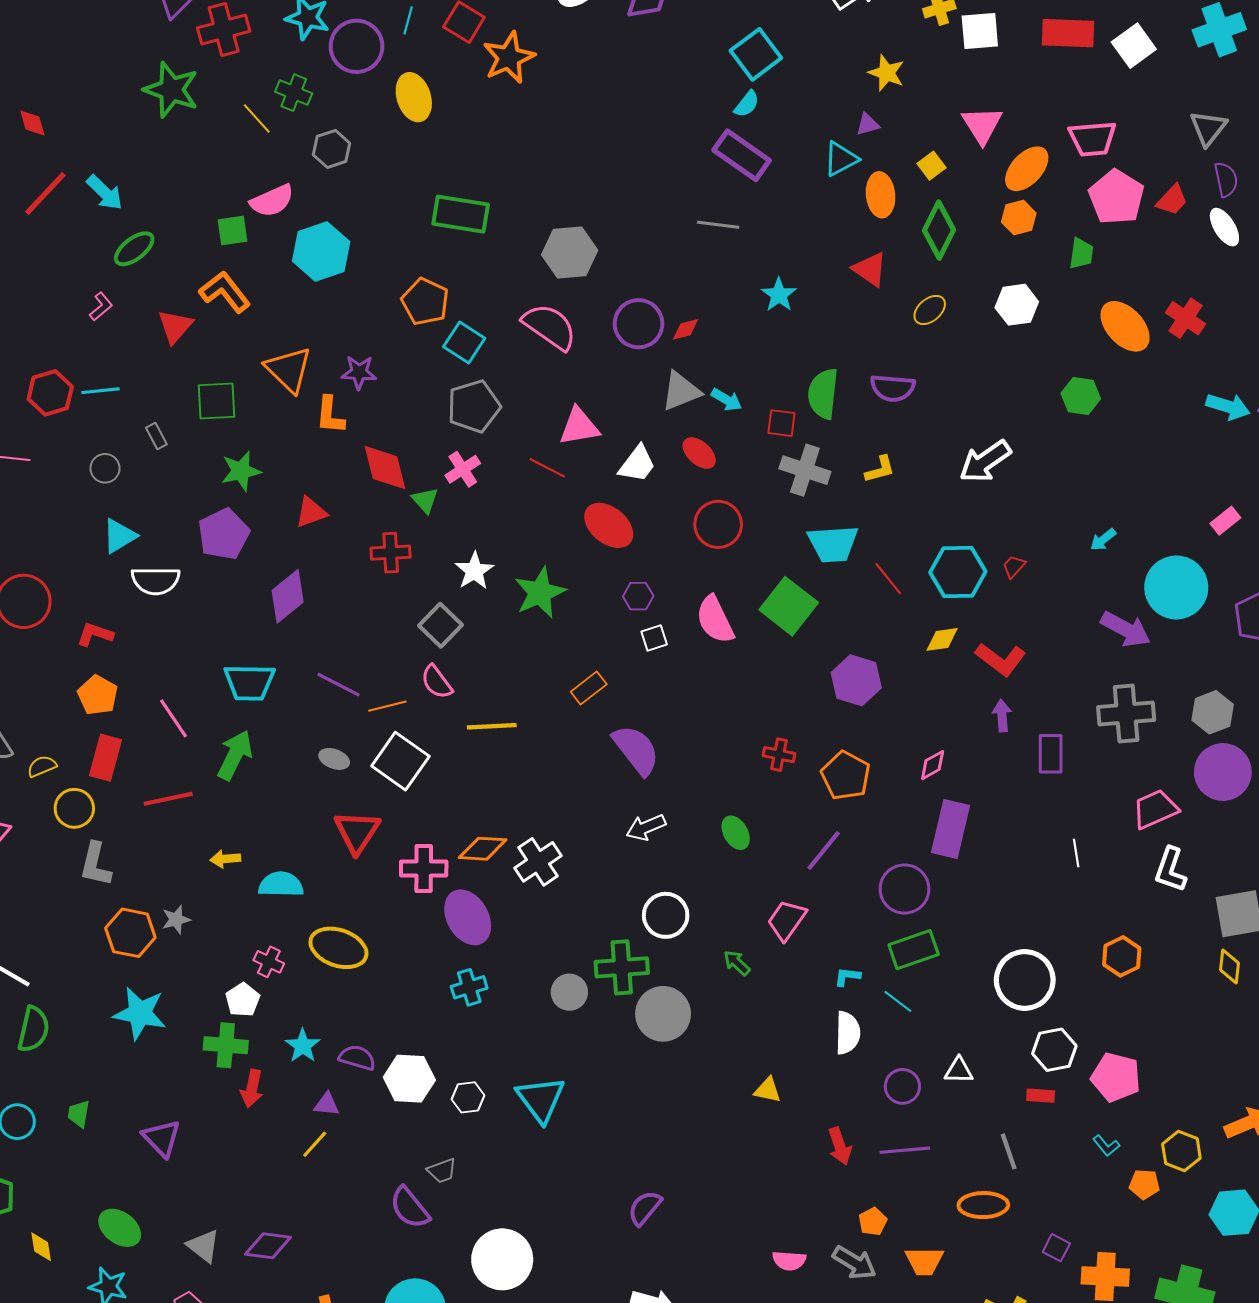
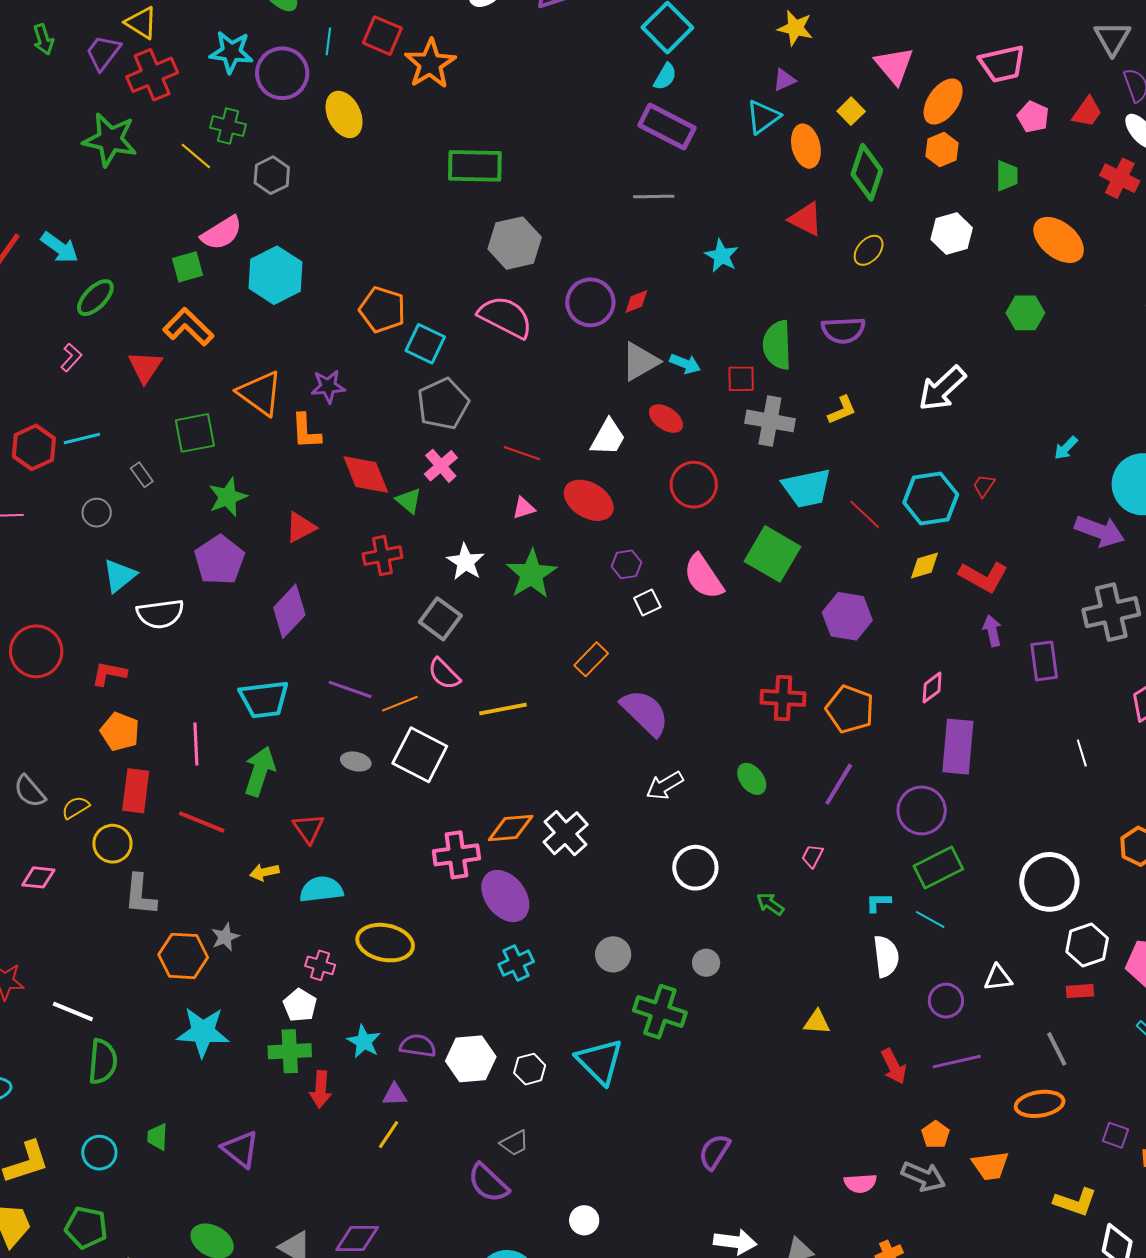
pink pentagon: (1116, 197) -> (1033, 117), size x0.6
green rectangle: (461, 214) -> (475, 166), moved
red cross: (1185, 318) -> (1120, 178), moved
pink triangle: (579, 427) -> (524, 508), moved, size x0.6
pink line: (173, 718) -> (196, 744), turned 39
red cross: (779, 755) -> (783, 698), size x1.4
red line: (168, 799) -> (202, 822), turned 42
red triangle: (357, 832) -> (309, 828), moved, size x0.7
pink trapezoid: (787, 920) -> (812, 856), size x0.6
green cross: (622, 967) -> (660, 1012), moved, turned 30
gray circle: (663, 1014) -> (706, 963), size x0.5
white circle: (502, 1259) -> (584, 1220), size x0.5

